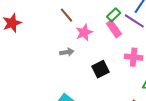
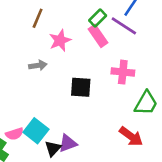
brown line: (66, 15) -> (38, 18), turned 63
black square: (101, 69) -> (81, 87), turned 30

